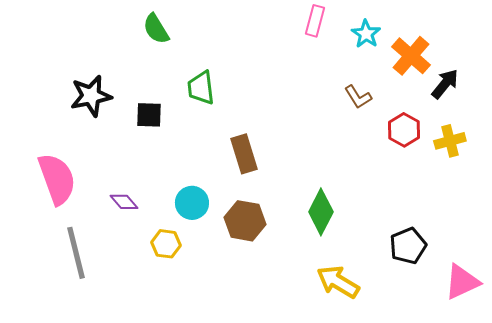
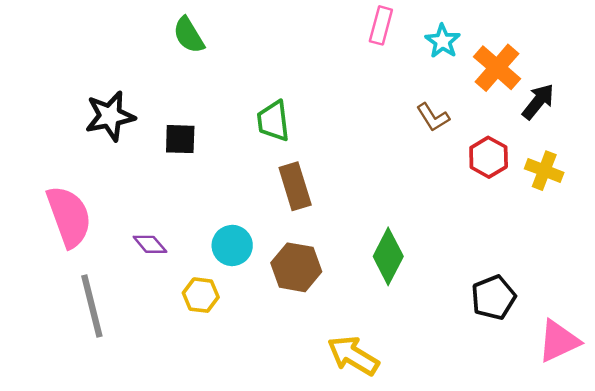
green trapezoid: (201, 88) -> (273, 121), moved
yellow cross: (450, 141) -> (544, 171), turned 36
yellow arrow: (338, 282) -> (353, 356), moved

